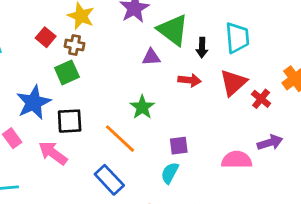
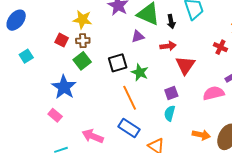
red triangle: (233, 83) -> (185, 65), moved
black square: (70, 121) -> (118, 63), moved
orange line: (120, 139) -> (130, 98), turned 35
pink arrow: (53, 153) -> (93, 136), moved

